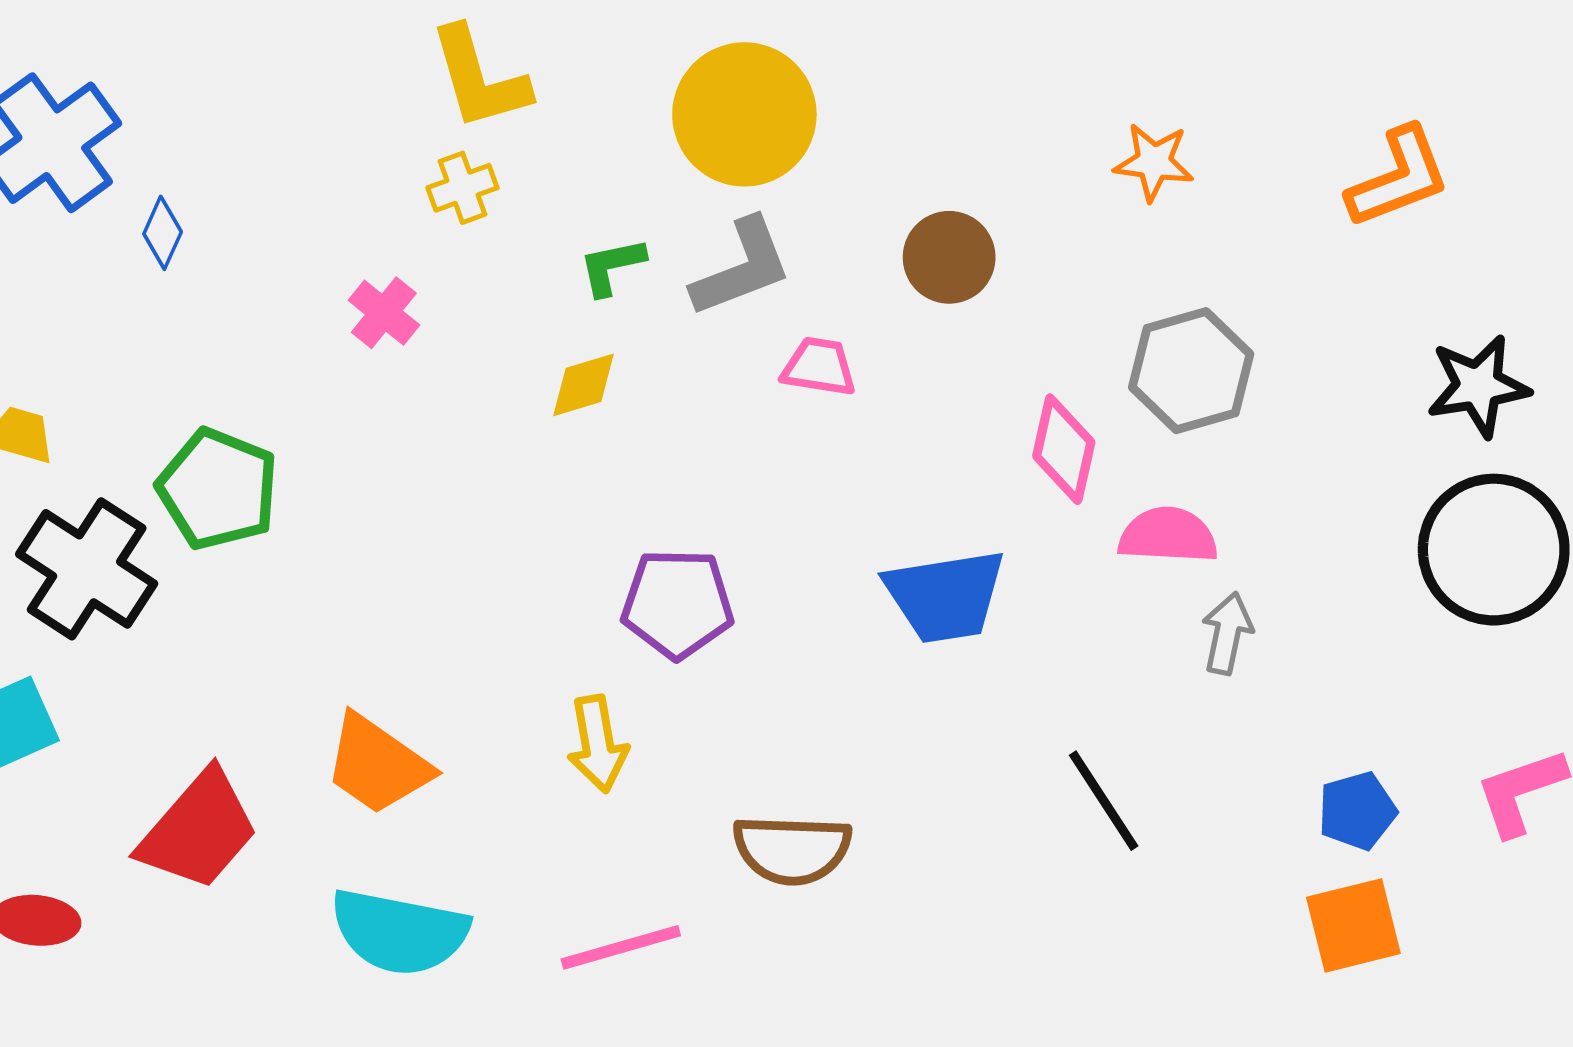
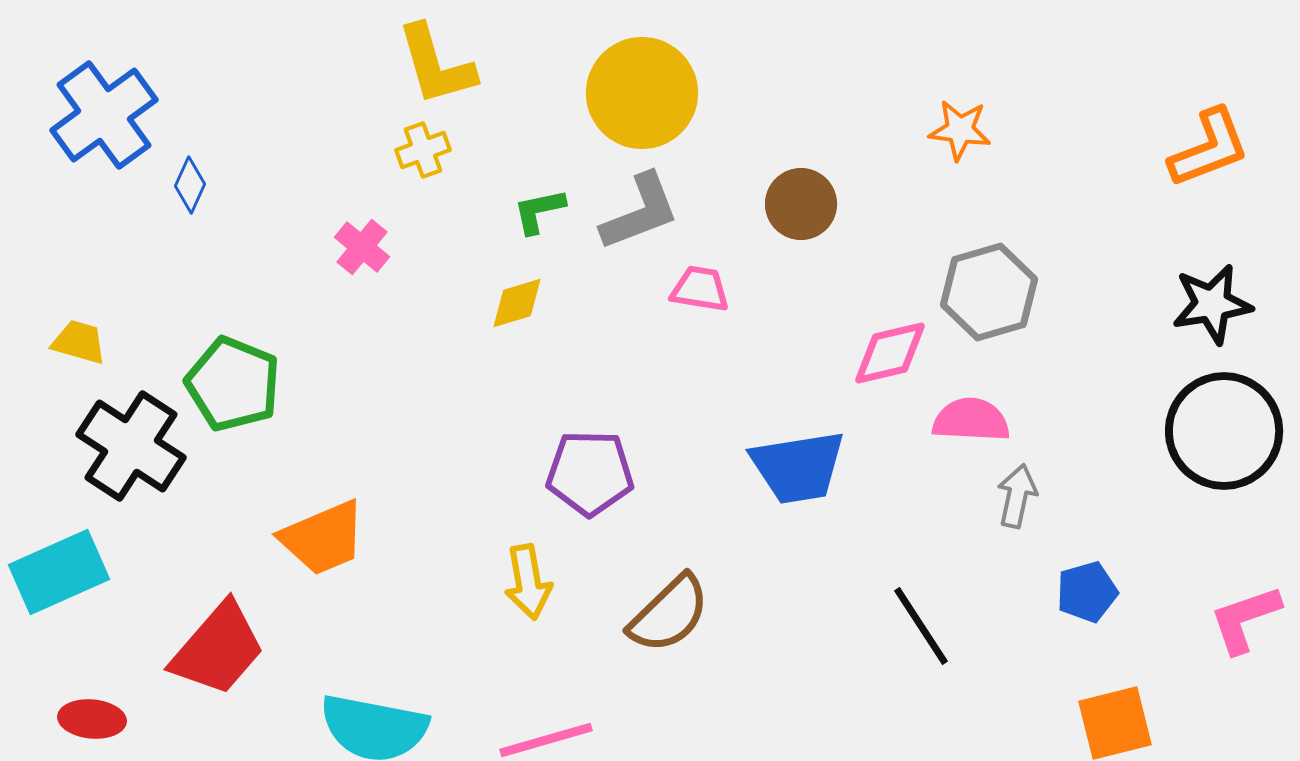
orange L-shape: (1398, 177) -> (1209, 148), moved
pink diamond: (1064, 449) -> (890, 353), turned 64
orange trapezoid: (378, 765) -> (323, 538), moved, turned -58
blue pentagon: (1357, 811) -> (1087, 592), moved
brown semicircle: (792, 850) -> (669, 614), moved, turned -46

